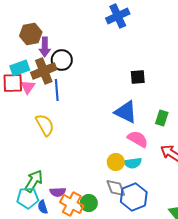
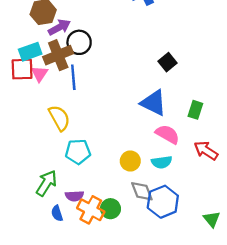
purple arrow: (45, 47) -> (59, 27), turned -120
black square: (138, 77) -> (167, 62), turned -35
yellow circle: (116, 162) -> (130, 161), moved
cyan pentagon: (28, 198) -> (78, 152), moved

